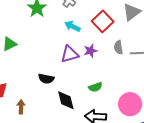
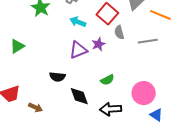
gray semicircle: (118, 47) -> (119, 32), moved
brown arrow: (21, 107) -> (36, 107), turned 120

